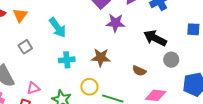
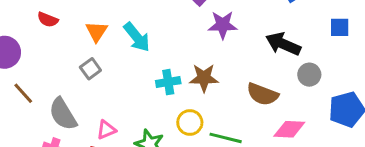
orange triangle: (20, 15) -> (97, 31), moved
cyan cross: (67, 60) -> (168, 82), moved
brown semicircle: (139, 71) -> (262, 94), size x1.5

